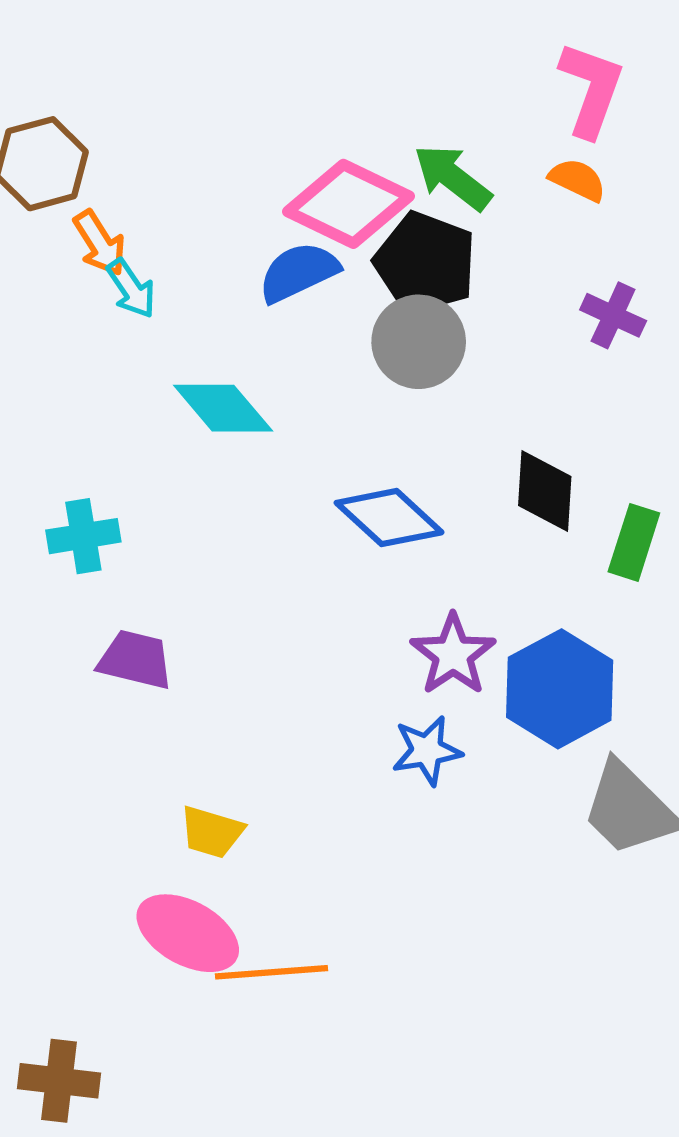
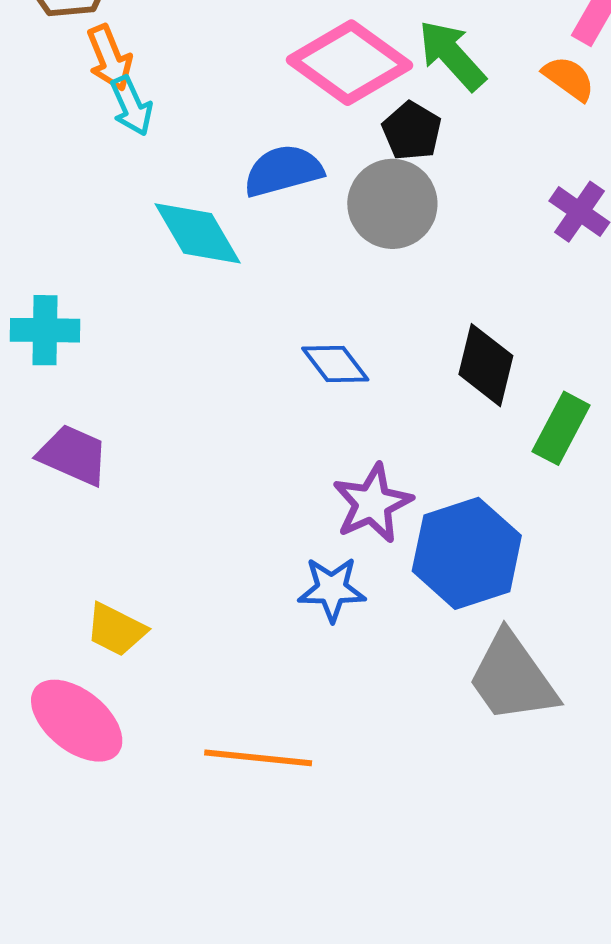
black pentagon: (425, 263) -> (412, 131), size x0.6
blue semicircle: (299, 272) -> (283, 171), moved
blue diamond: (389, 518) -> (335, 364), size x0.7
orange line: (271, 972) -> (258, 758), moved

